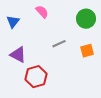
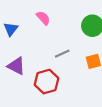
red hexagon: (36, 77) -> (47, 82), moved

